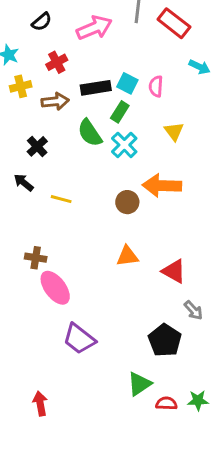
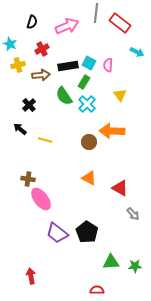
black semicircle: (42, 22) -> (32, 22), turned -32
orange triangle: (127, 256) -> (89, 178), turned 35
black pentagon: (165, 340) -> (87, 232), moved
green triangle: (139, 384) -> (111, 262), moved, turned 30
green star: (198, 400) -> (135, 266), moved
red semicircle: (166, 403) -> (97, 290), moved

